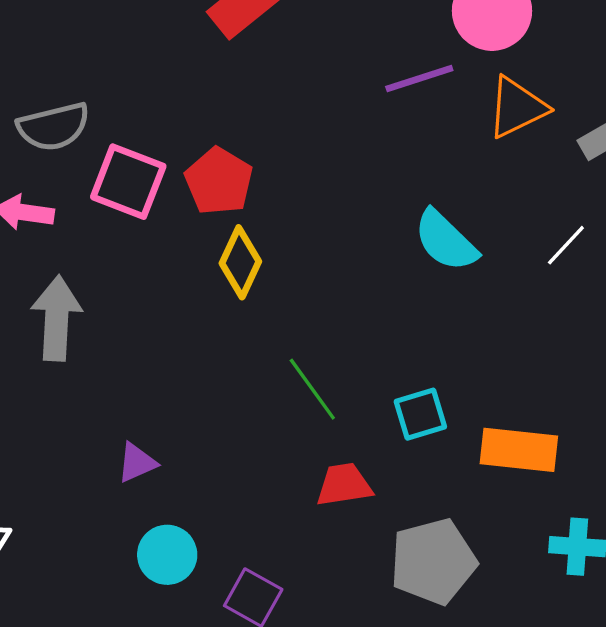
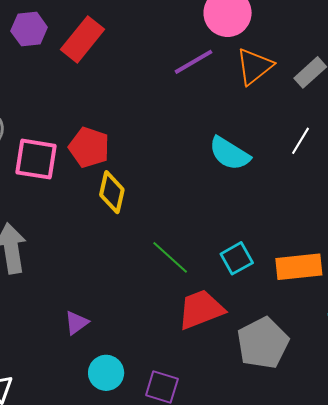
red trapezoid: (344, 485) -> (201, 309), size x1.4

